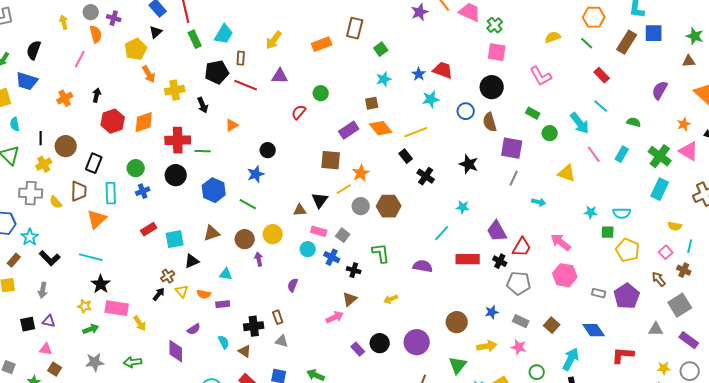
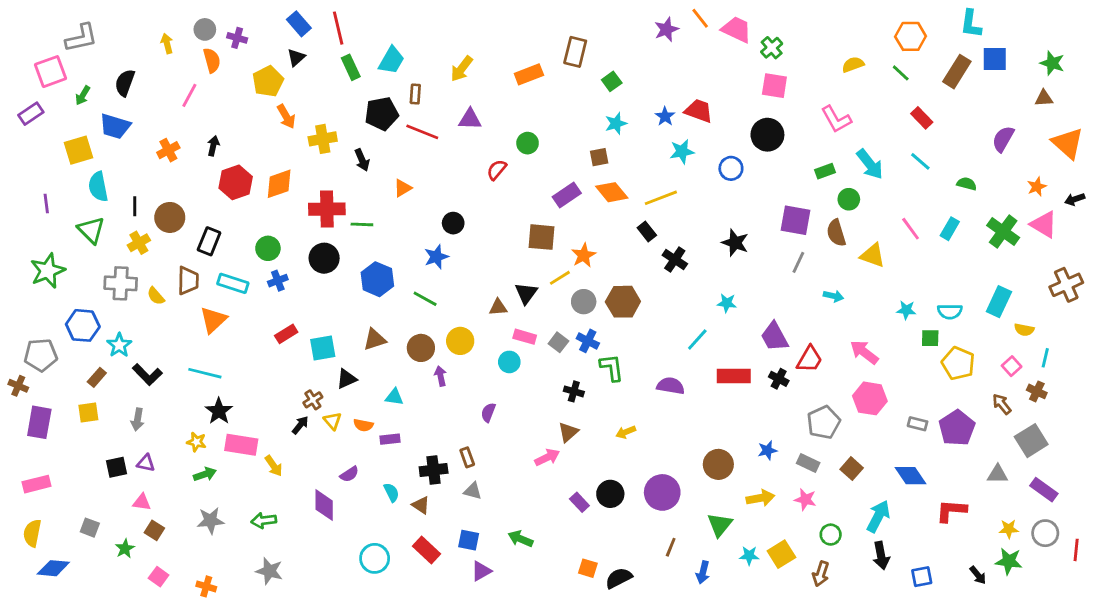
green rectangle: (533, 113) -> (825, 171), turned -48
brown semicircle: (490, 122) -> (836, 233), moved
cyan arrow: (580, 123) -> (870, 164), moved
cyan semicircle: (15, 124) -> (98, 187), size x1.5
cyan rectangle: (660, 189) -> (999, 302), moved
cyan rectangle: (111, 193) -> (233, 283), turned -70
blue cross: (332, 257) -> (588, 341), moved
gray pentagon: (519, 283) -> (824, 422), moved, turned -30

